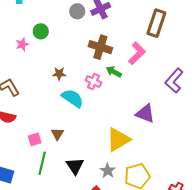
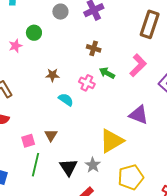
gray circle: (77, 11) -> (60, 12), moved
brown cross: (100, 47) -> (94, 48), size x0.6
pink L-shape: (137, 53) -> (138, 65), moved
cyan semicircle: (72, 98) -> (66, 100), size x0.7
gray star: (108, 171) -> (93, 165), moved

